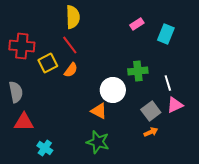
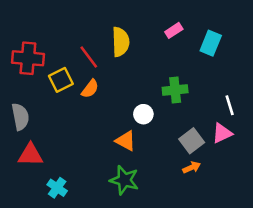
yellow semicircle: (73, 17) -> (121, 42), moved
white line: (168, 83) -> (230, 105), moved
white circle: (113, 90) -> (143, 114), size x0.6

